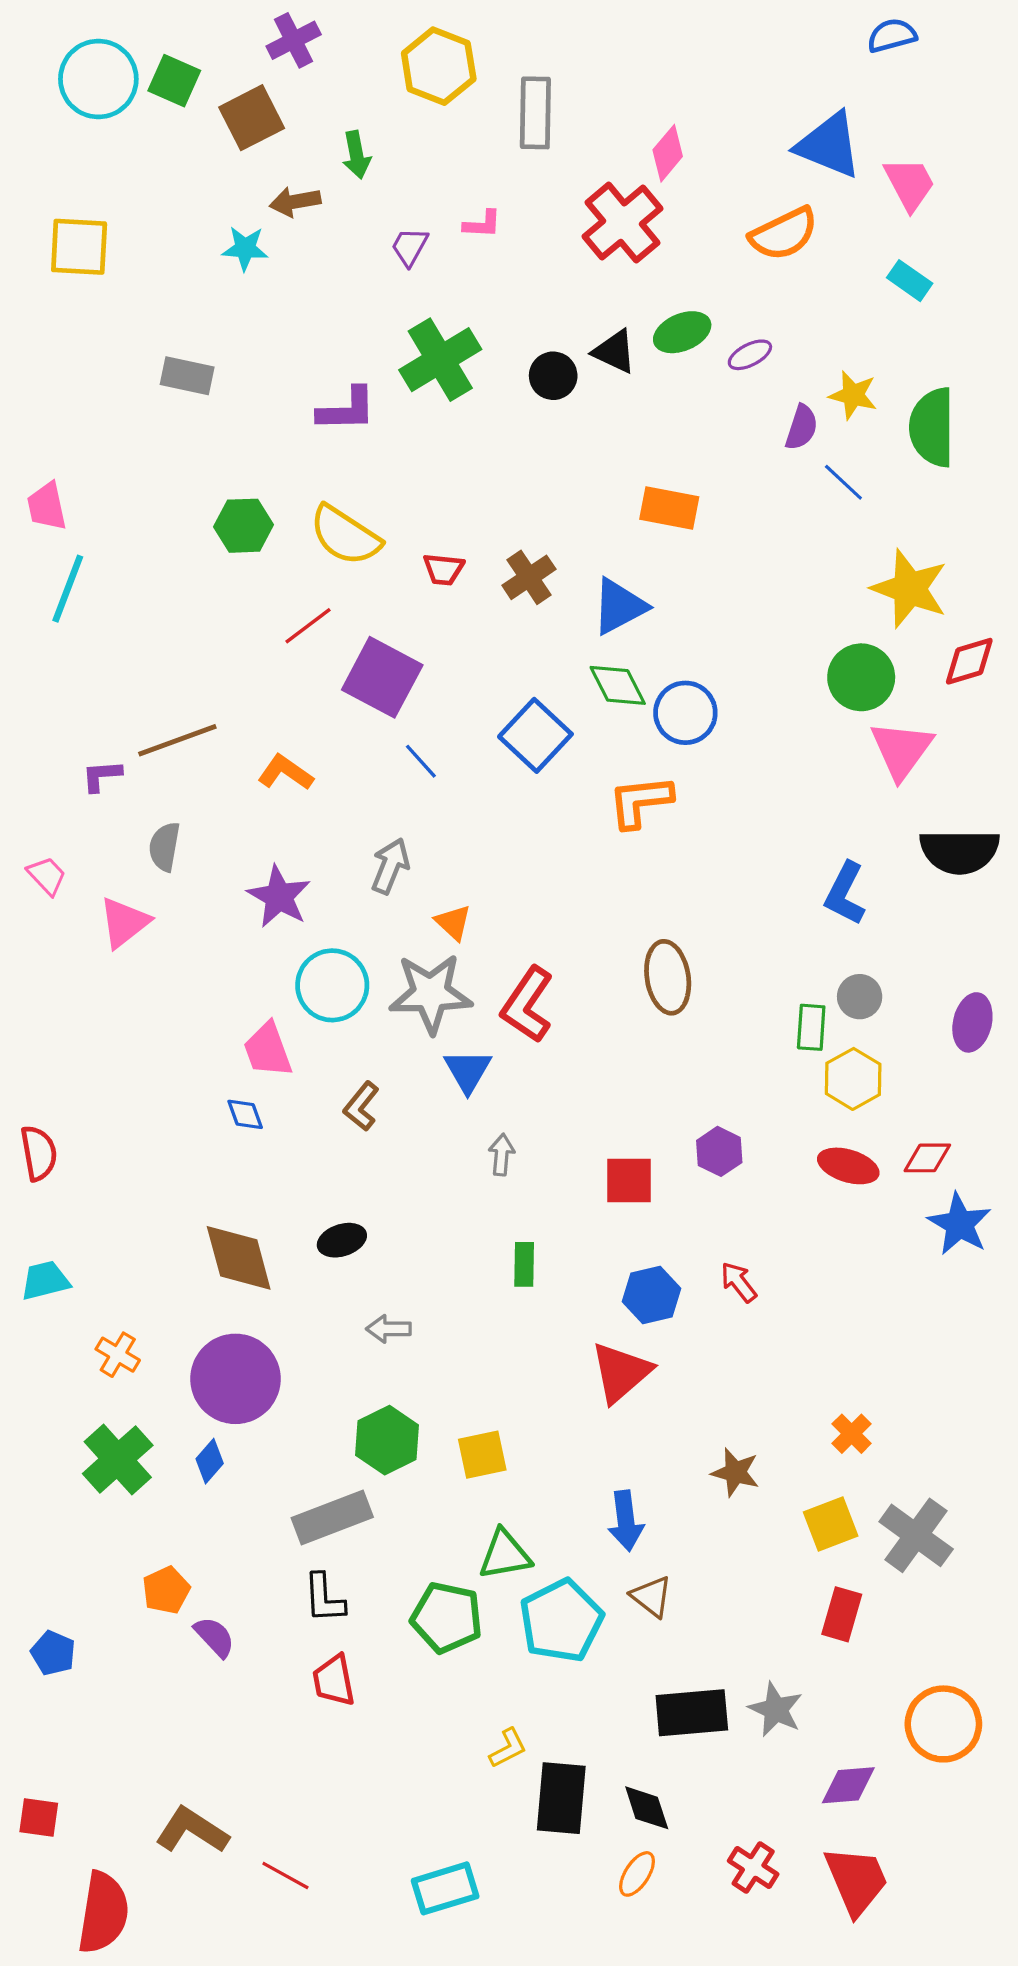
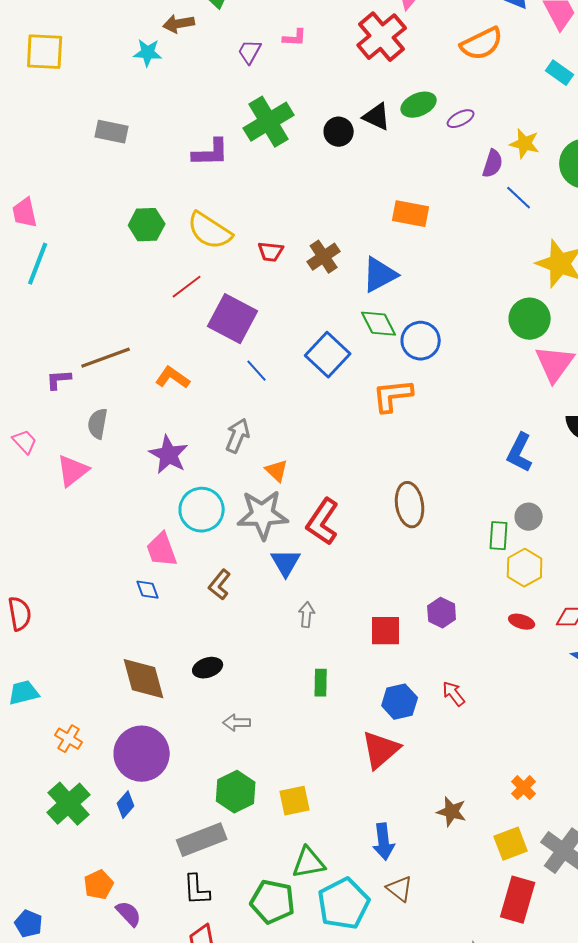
red ellipse: (848, 1166) -> (522, 622), size x0.7
red rectangle: (842, 1614) -> (518, 900), size x1.4

